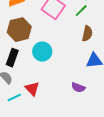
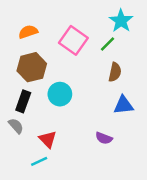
cyan line: (14, 98) -> (39, 161), moved

